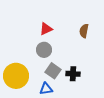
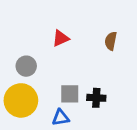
gray circle: (44, 50) -> (26, 66), moved
gray square: (53, 71) -> (70, 94), turned -35

